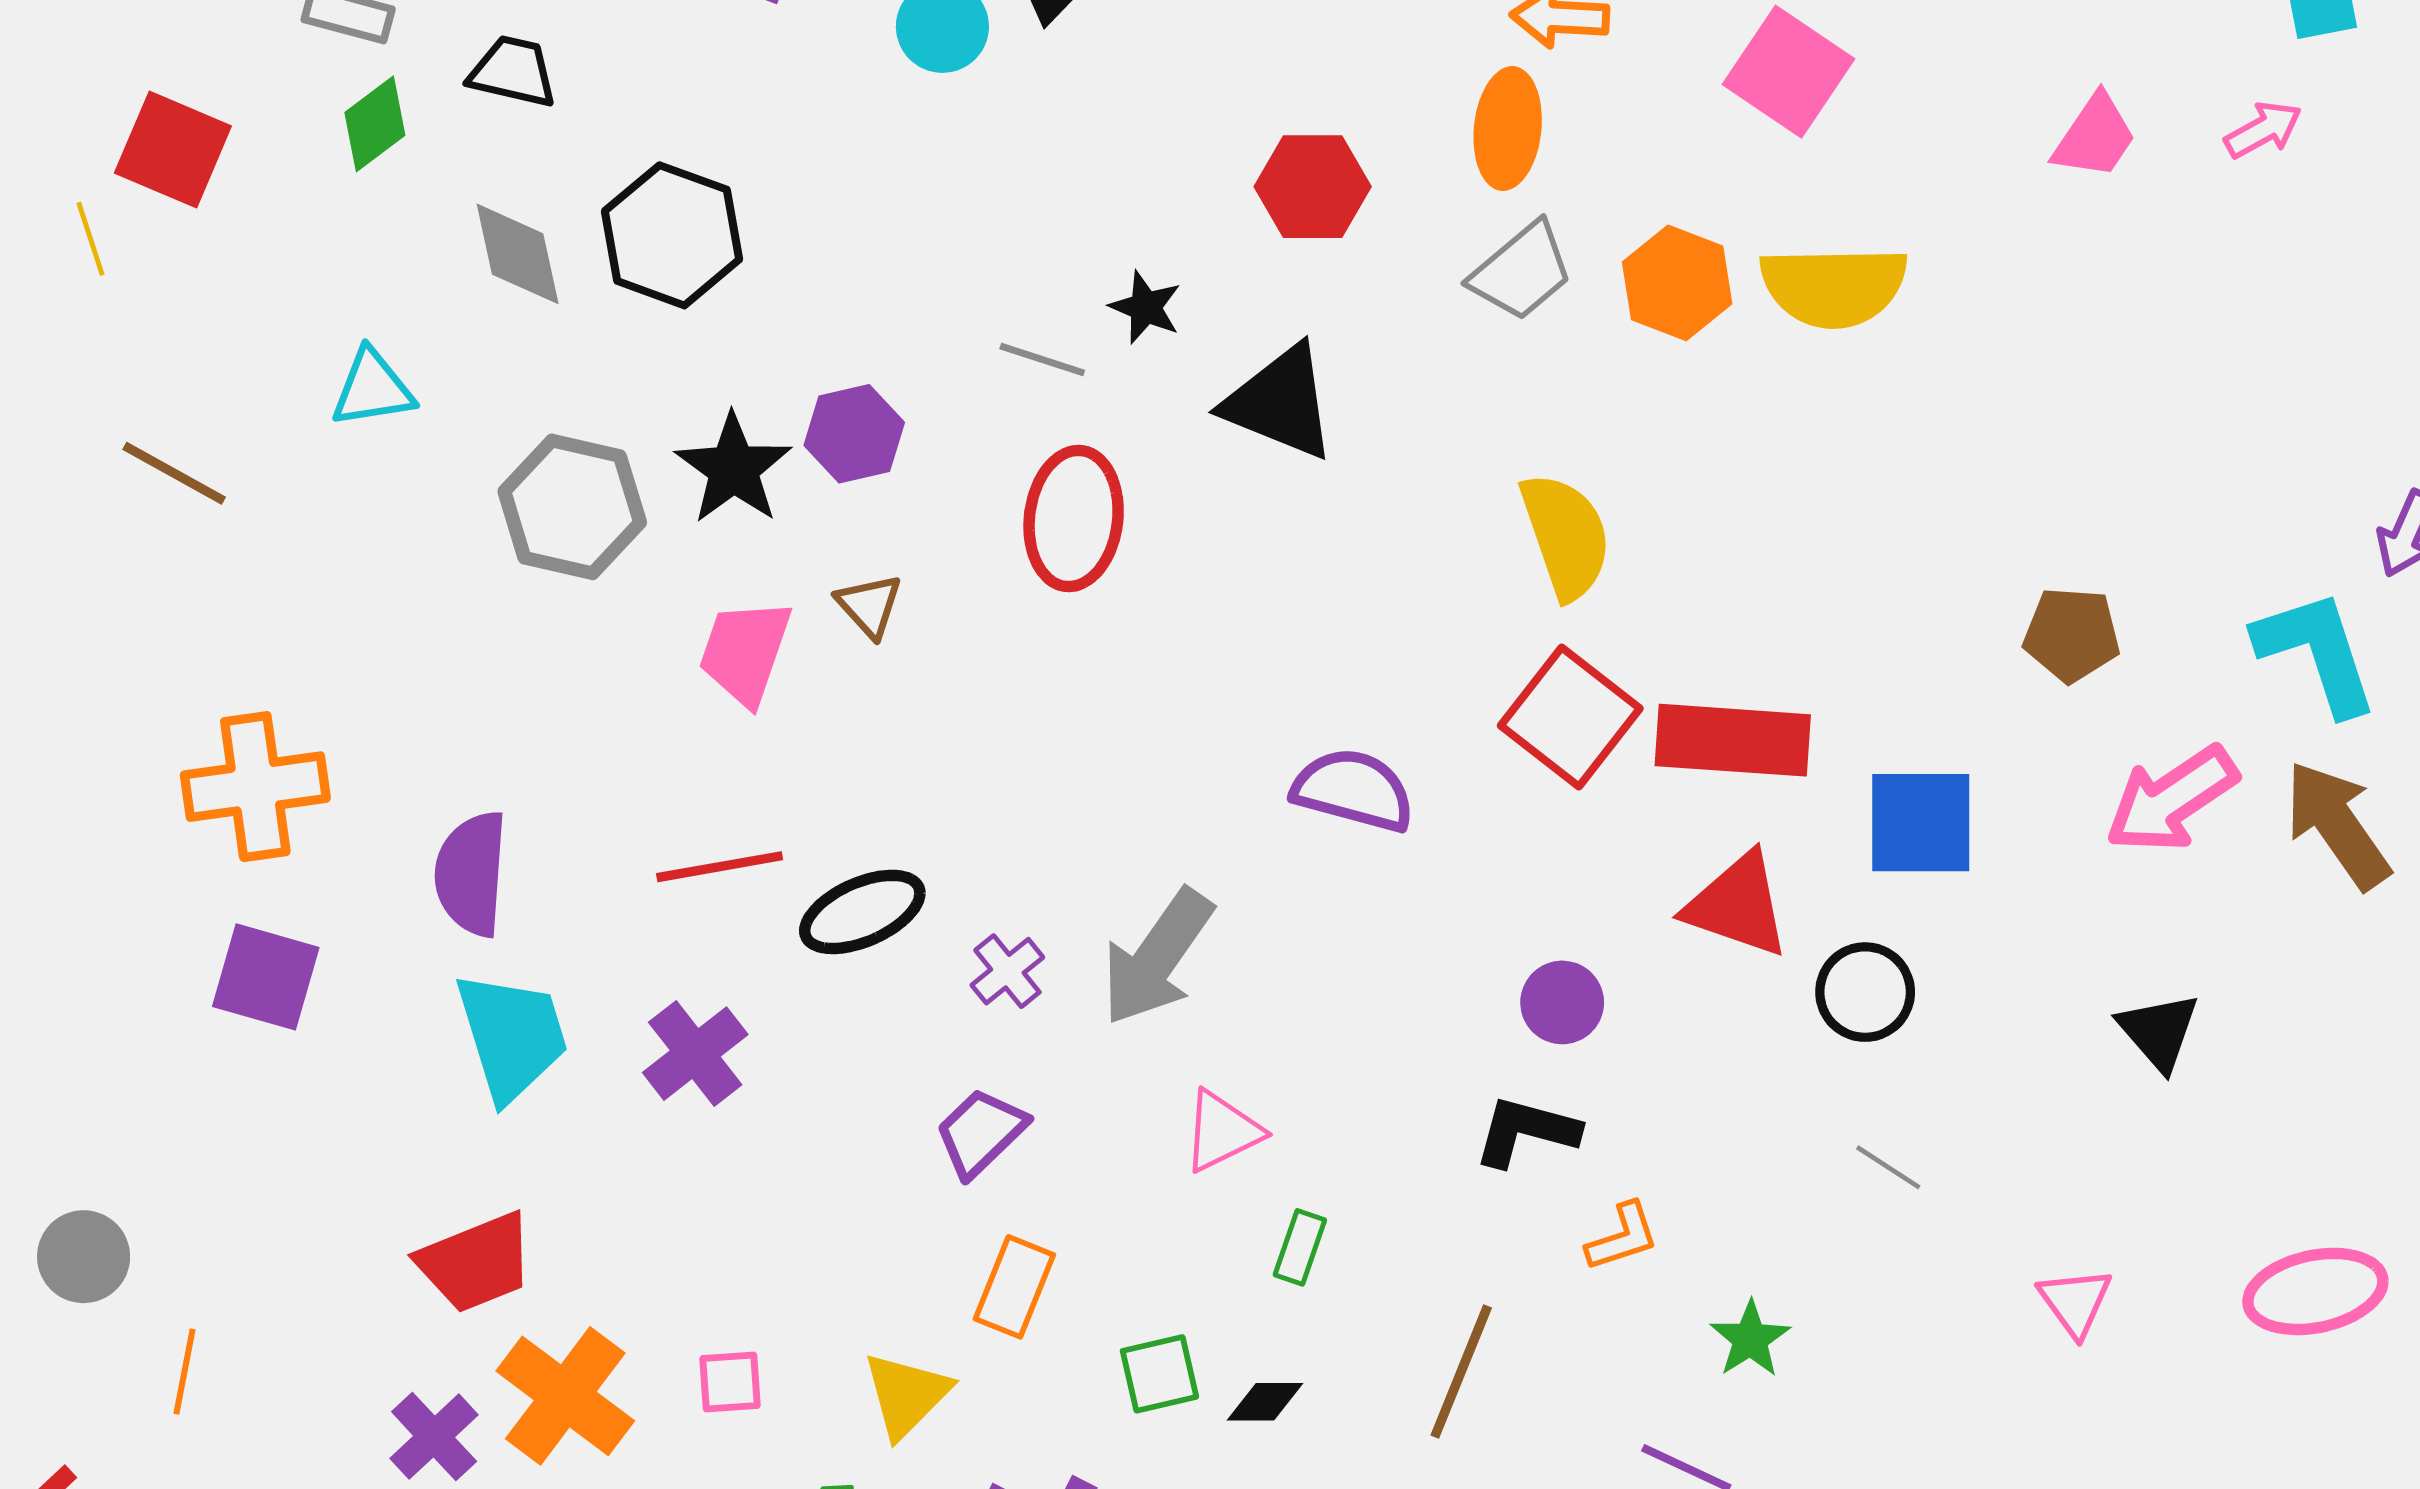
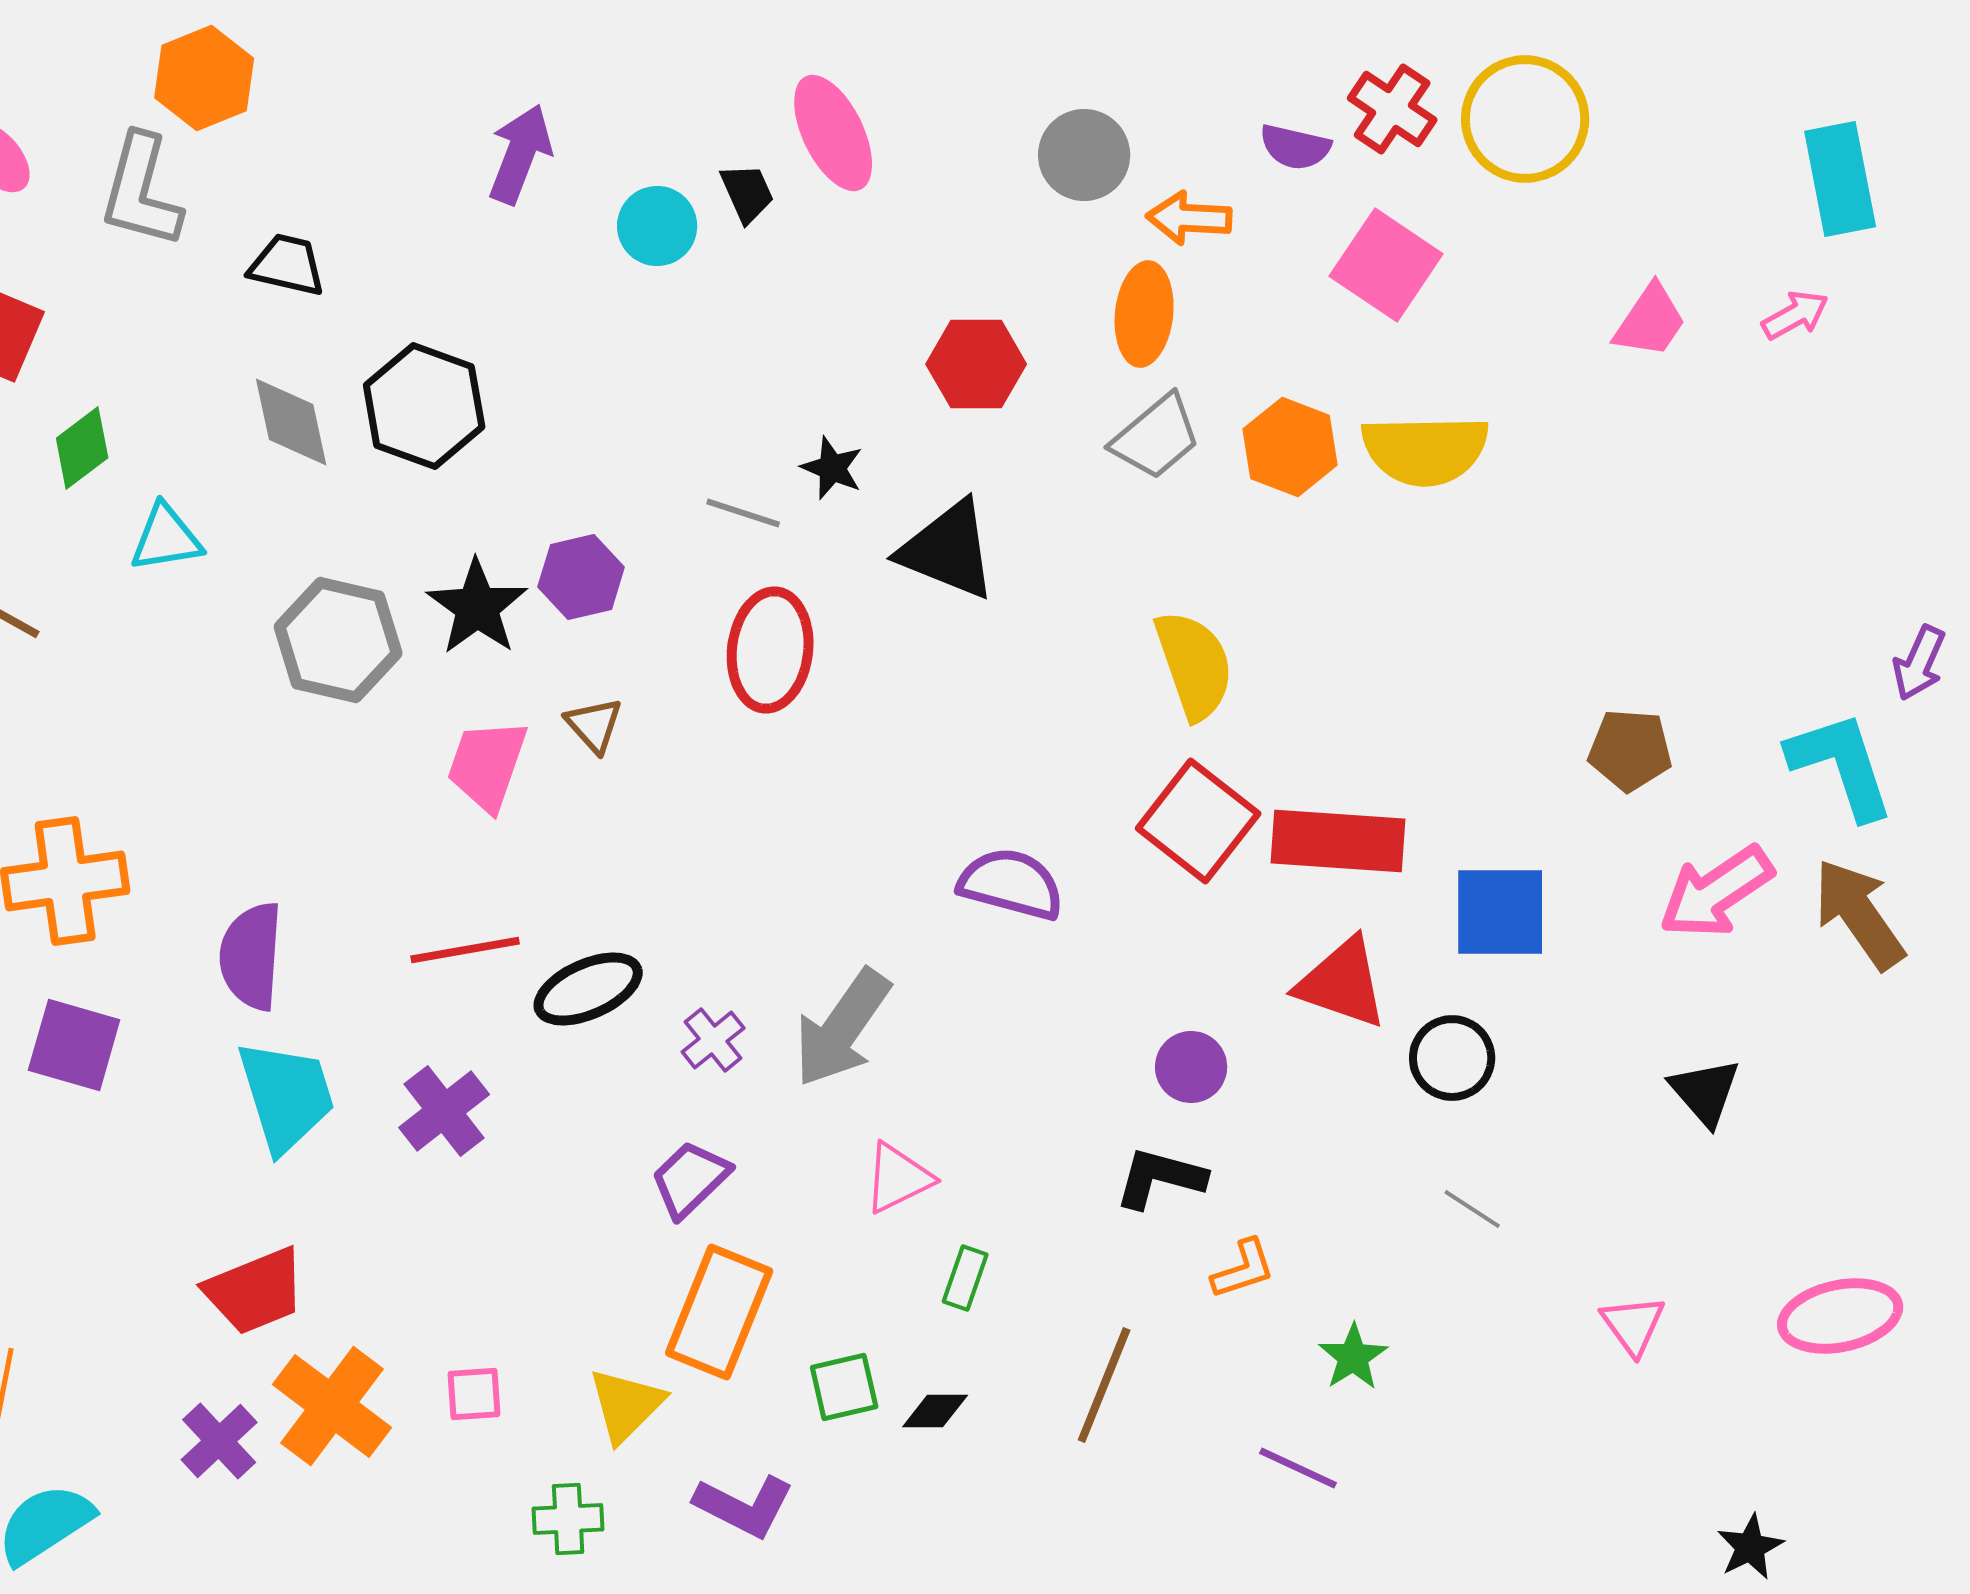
green diamond: (375, 124) -> (82, 448), moved
orange rectangle: (1014, 1287) -> (719, 1312), size x1.5

